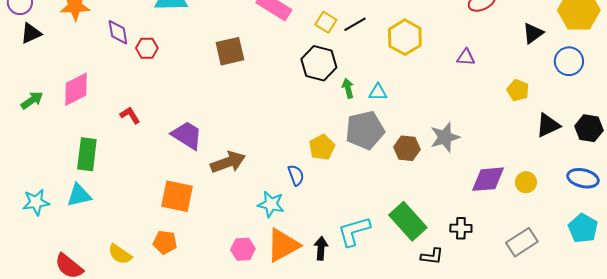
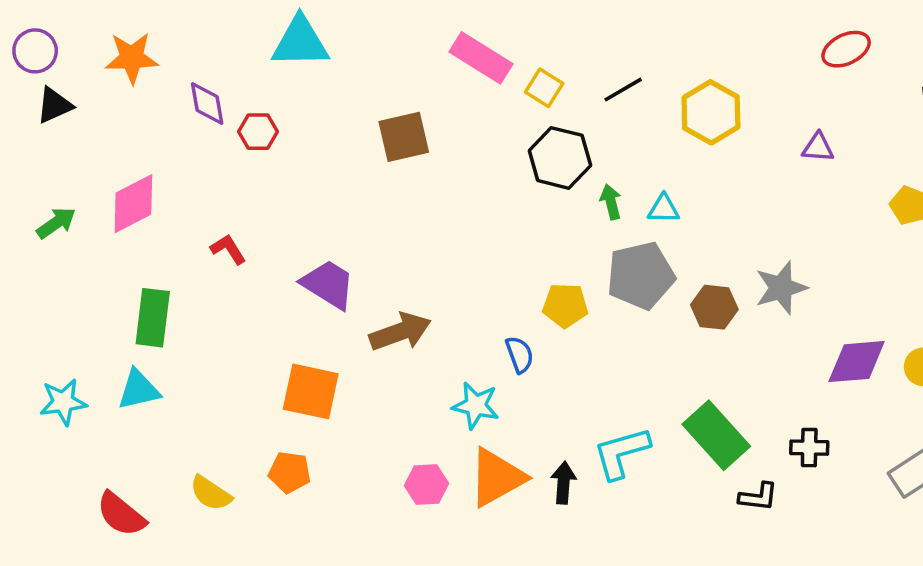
yellow square: (326, 22) -> (544, 88), moved
yellow pentagon: (322, 147) -> (565, 305), turned 30

